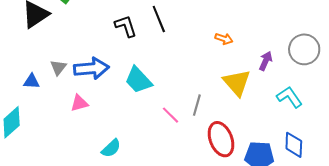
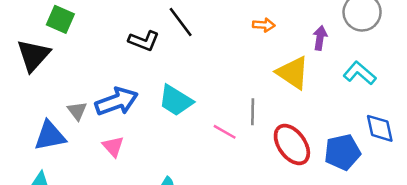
black L-shape: (126, 26) -> (144, 41), turned 145
blue triangle: (32, 81) -> (50, 136), size x1.6
pink triangle: (79, 103) -> (113, 146), turned -42

